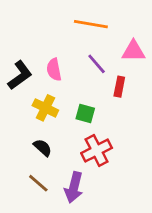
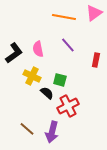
pink triangle: (133, 51) -> (94, 13), moved, turned -36
red rectangle: (119, 87) -> (96, 60), moved
black semicircle: (43, 148) -> (47, 93), moved

